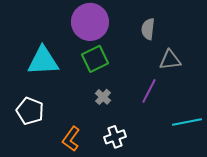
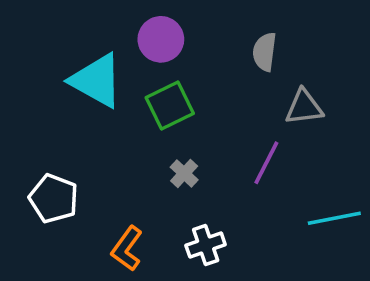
purple circle: (90, 22) -> (161, 39), size x0.7
cyan triangle: (43, 61) -> (96, 80), moved, turned 32

